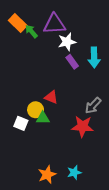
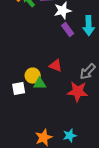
red triangle: (51, 97) -> (56, 66), moved
white square: (21, 123) -> (19, 89), turned -32

